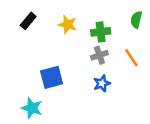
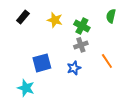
green cross: (101, 32) -> (82, 26), turned 35
orange line: (131, 58) -> (107, 61), moved
blue star: (102, 83) -> (74, 68), moved

